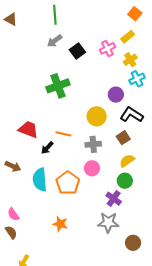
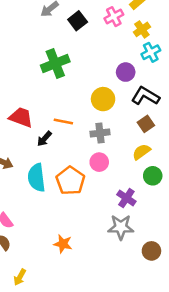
brown square: (123, 138) -> (146, 124), moved
green circle: (125, 181) -> (153, 176), moved
orange star: (60, 224) -> (63, 244), moved

